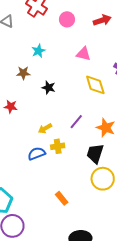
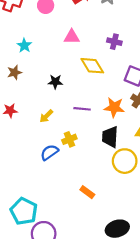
black star: (49, 88) -> (55, 82), moved
purple line: (76, 122) -> (82, 109), turned 70
yellow arrow: (45, 128) -> (46, 116), moved

